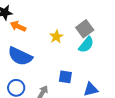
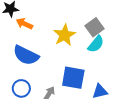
yellow star: (56, 37) -> (64, 35), size x1.5
blue square: (65, 77) -> (73, 78), size x1.6

